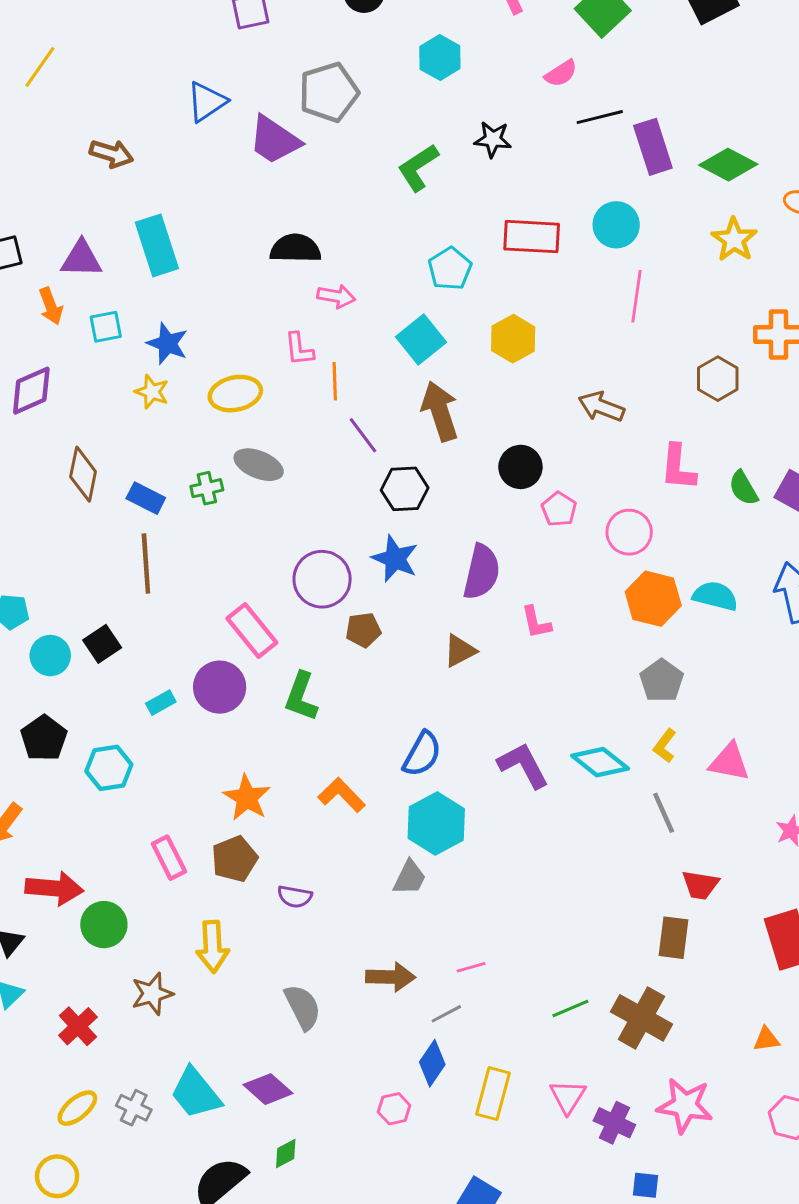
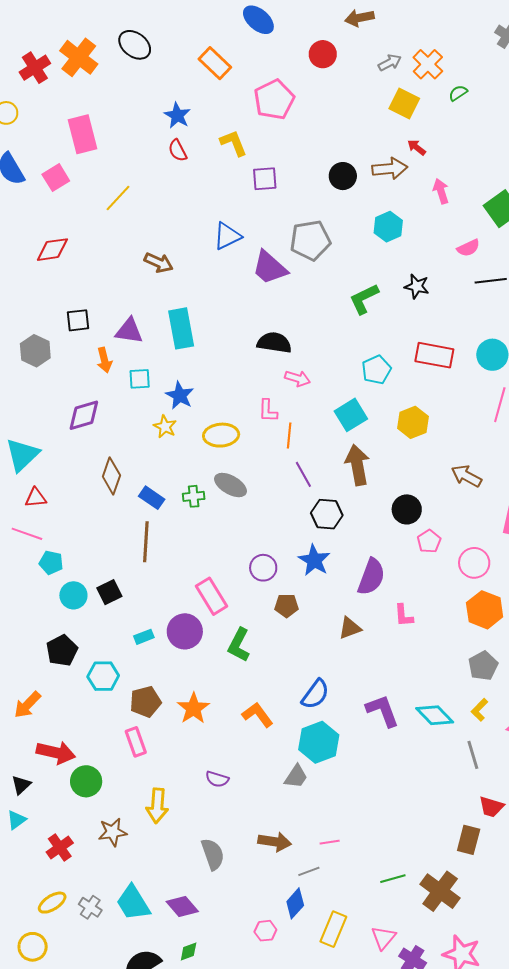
purple circle: (322, 579) -> (263, 568), size x0.7
brown pentagon: (235, 859) -> (145, 702), moved

